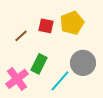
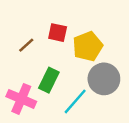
yellow pentagon: (72, 23) -> (88, 46), moved
pink cross: (17, 79) -> (21, 99), turned -30

